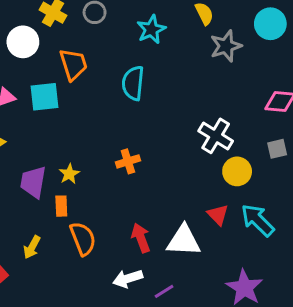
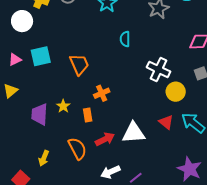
orange trapezoid: (73, 64) -> (79, 64), moved
cyan semicircle: (133, 83) -> (125, 39), moved, size x0.7
orange rectangle: (61, 206) -> (88, 115), moved
red arrow: (141, 238) -> (105, 139), moved, turned 90
white triangle: (184, 241) -> (134, 133), moved

